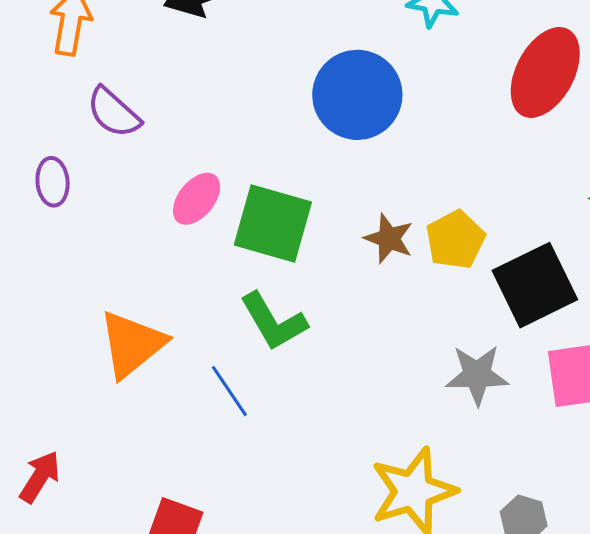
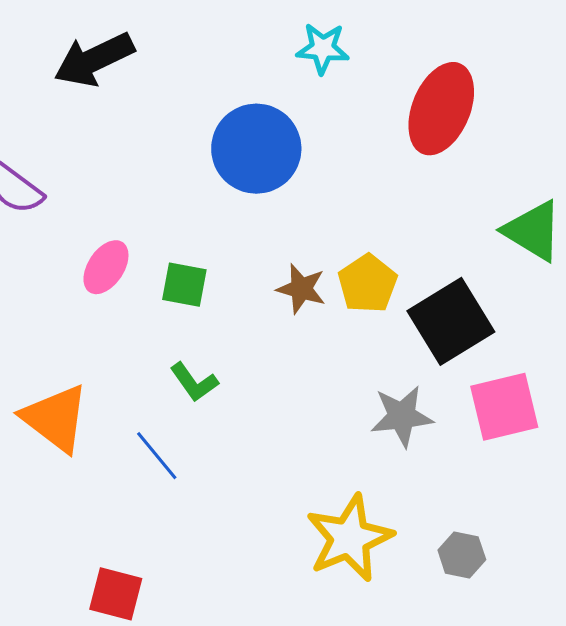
green square: (273, 223) -> (184, 285), size x0.6
green L-shape: (273, 321) -> (194, 382), size x0.7
orange triangle: (132, 344) -> (55, 418), turned -38

